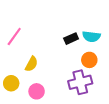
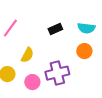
black rectangle: (71, 39) -> (55, 29), moved
purple cross: (80, 82) -> (57, 73), moved

